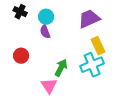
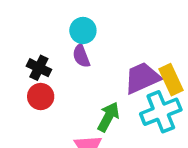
black cross: (20, 12) -> (39, 68), moved
purple trapezoid: (89, 19) -> (142, 78), moved

